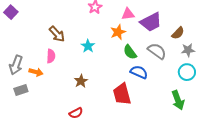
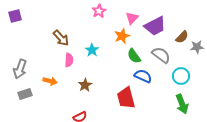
purple square: (11, 12) -> (15, 16), turned 32
pink triangle: (128, 14) -> (132, 18), turned -40
gray star: (188, 50) -> (197, 47), moved
pink semicircle: (51, 56) -> (69, 60), moved
orange arrow: (36, 72) -> (50, 81), moved
cyan circle: (187, 72) -> (181, 76), moved

